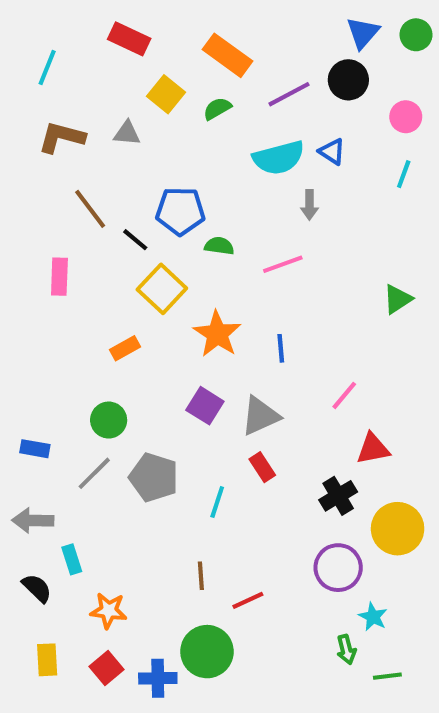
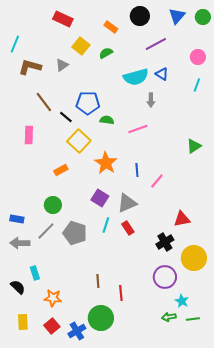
orange rectangle: (227, 55) -> (111, 27), size x0.6
cyan line: (47, 68) -> (15, 44), moved
black circle: (348, 80) -> (140, 16), moved
purple line: (289, 94) -> (156, 44), moved
gray triangle: (127, 133) -> (62, 65), turned -40
pink line: (344, 395) -> (157, 181), moved
cyan line: (217, 502) -> (106, 225), moved
gray arrow: (33, 520) -> (20, 243), moved
red line: (248, 600) -> (121, 293), turned -70
green arrow: (346, 650) -> (169, 317), turned 96
green line: (387, 676) -> (193, 319), moved
blue cross: (158, 678) -> (77, 331), turned -30

